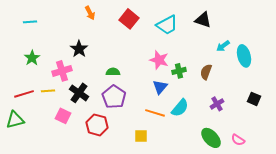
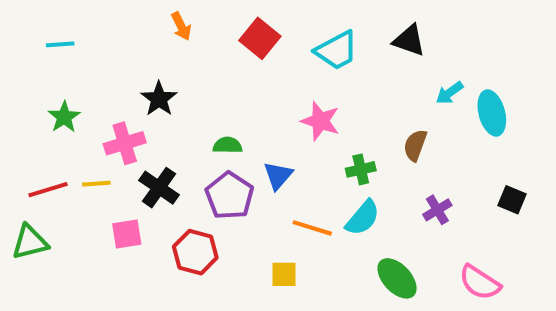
green cross: (179, 71) -> (361, 169), moved
blue triangle: (160, 87) -> (278, 176), moved
pink square: (63, 116) -> (127, 234), turned -35
green ellipse: (211, 138) -> (397, 278), moved
pink semicircle: (238, 140) -> (480, 282), size x1.5

